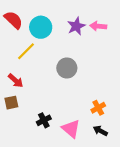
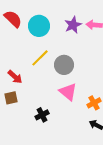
yellow line: (26, 51) -> (40, 58), moved
pink triangle: (71, 129) -> (68, 92), moved

